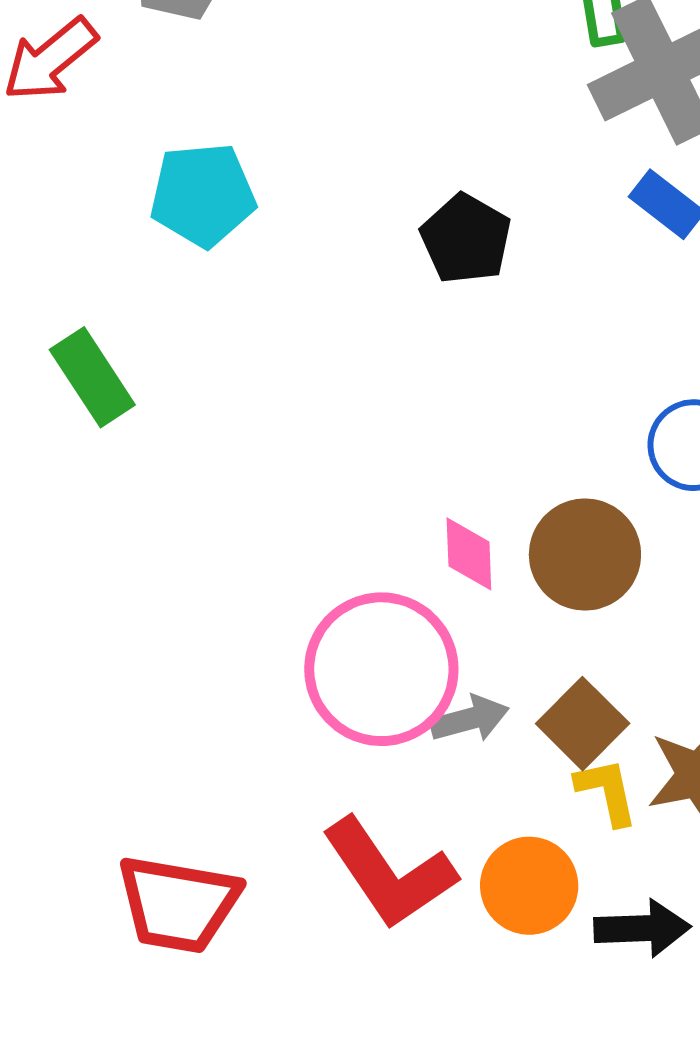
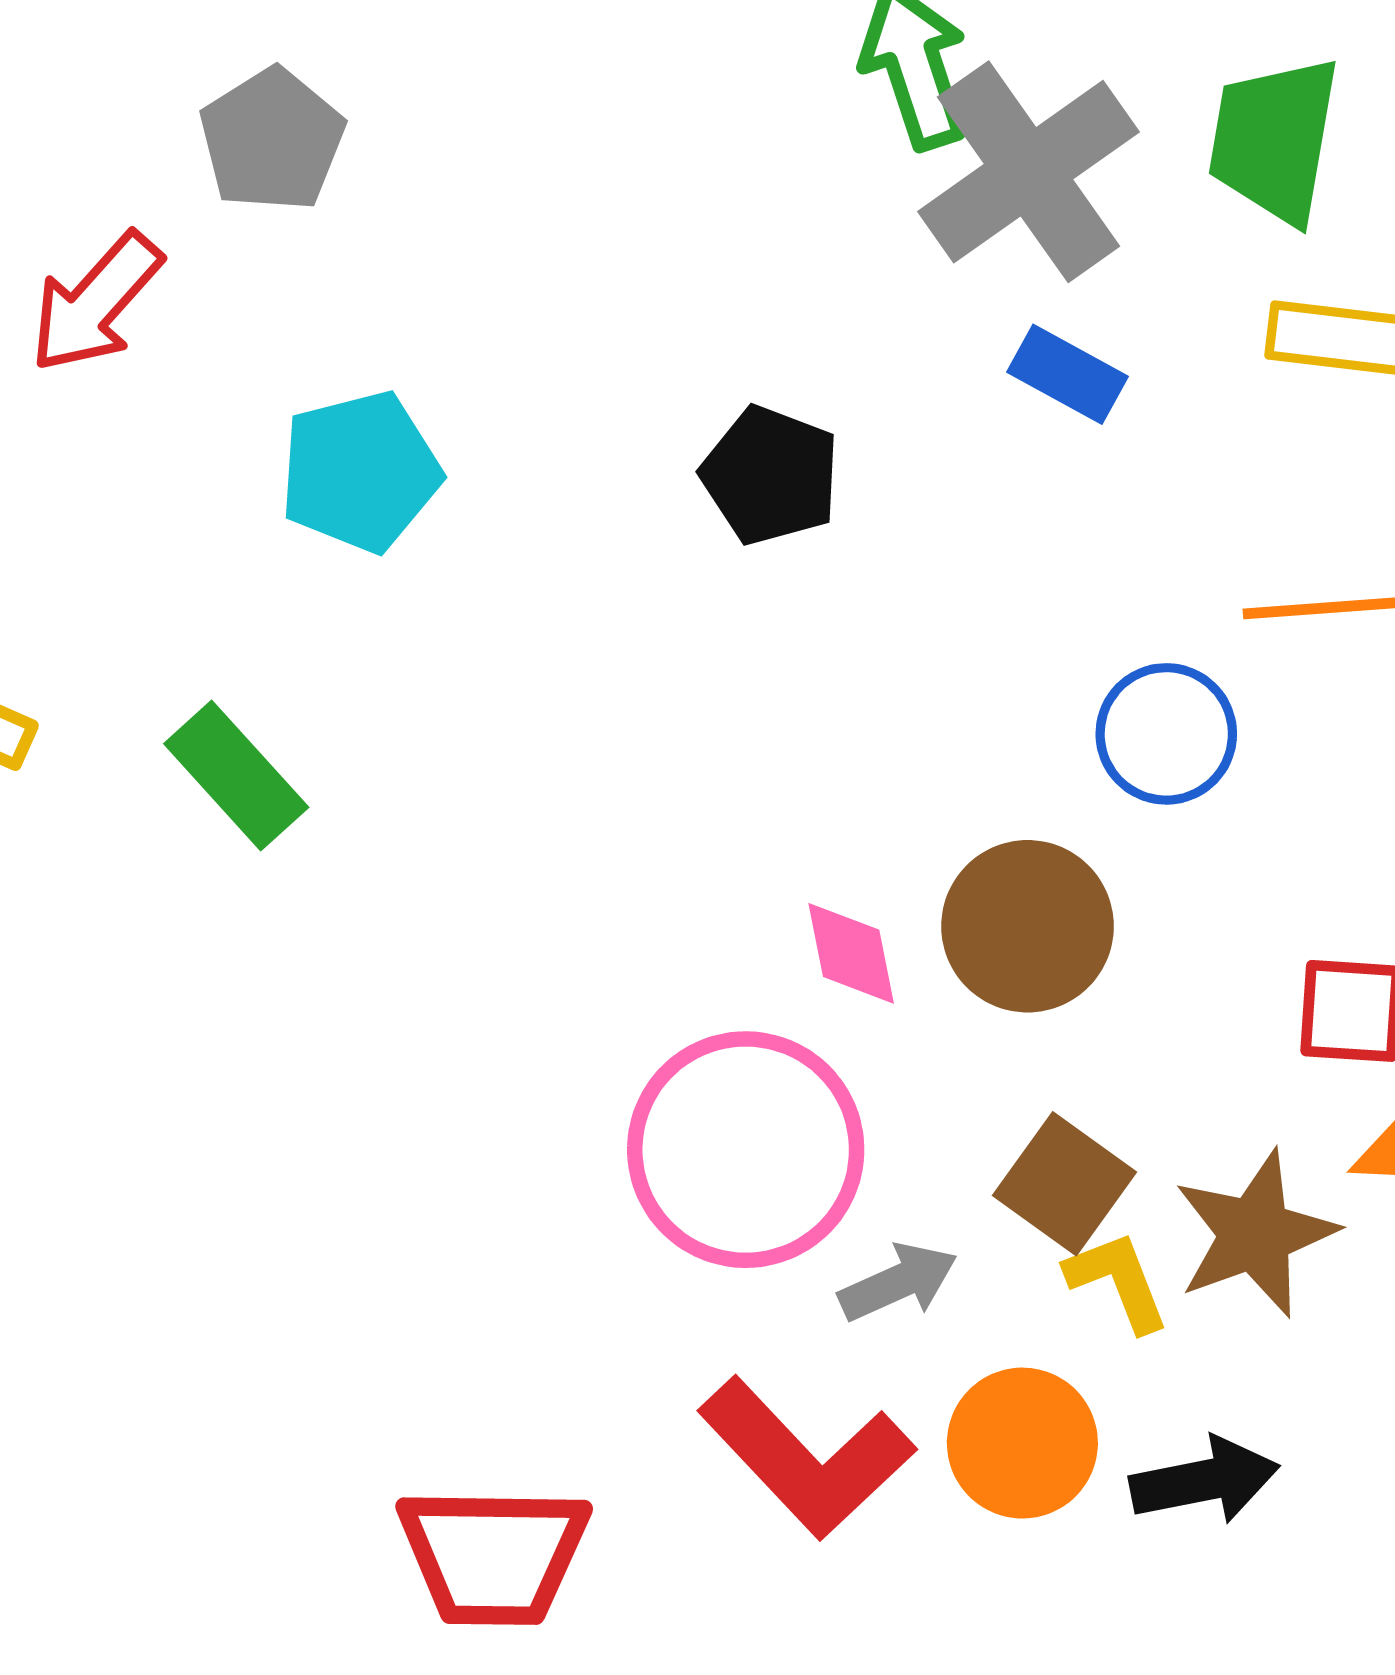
gray arrow: (470, 719) -> (898, 1282), moved

